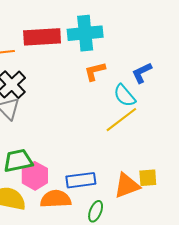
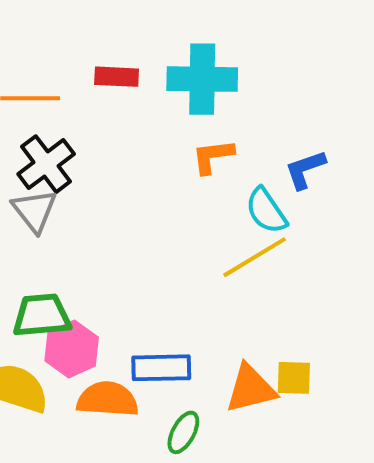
red rectangle: (42, 37) -> (117, 77), size x0.6

